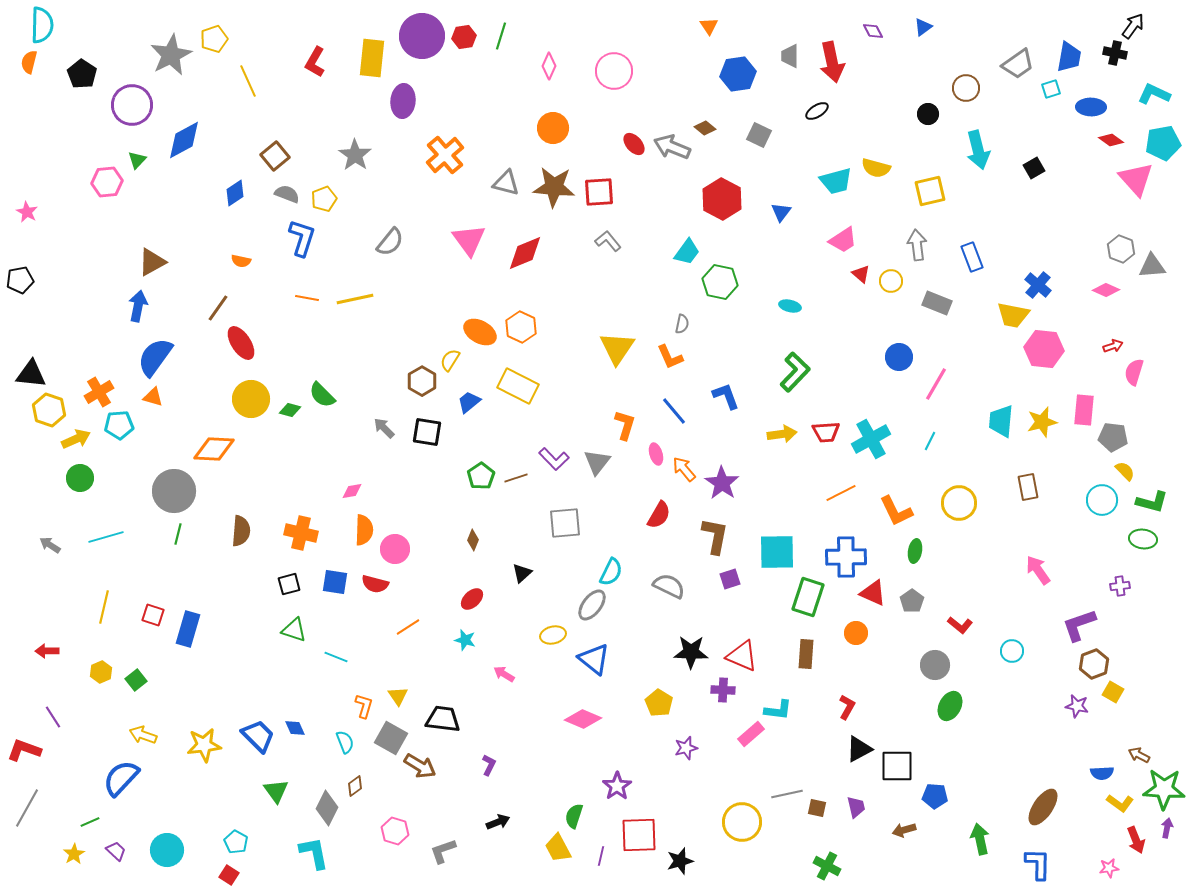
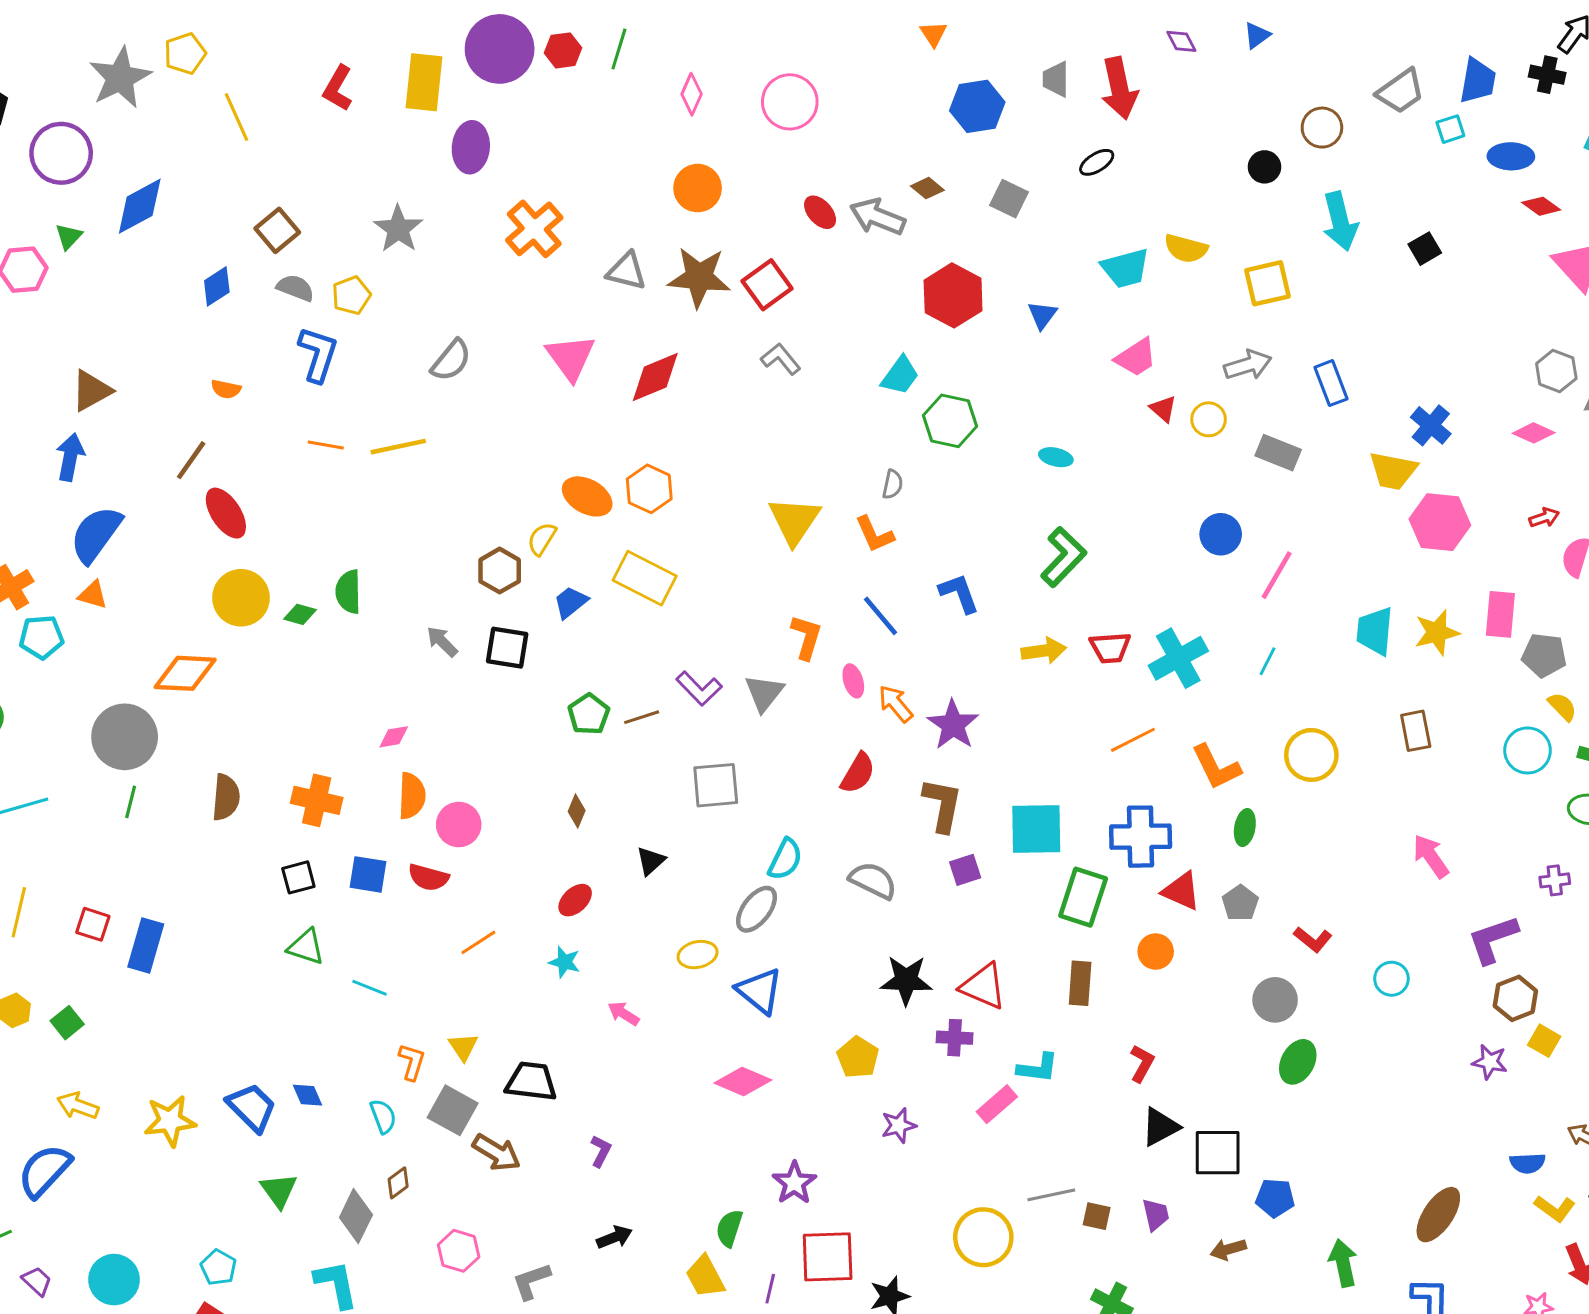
red square: (599, 192) -> (767, 285), turned -32
gray arrow: (917, 245) -> (1248, 365), turned 80
green semicircle: (322, 395) -> (348, 592), turned 44

